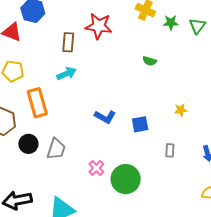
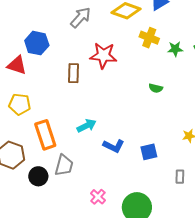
cyan arrow: (66, 74) -> (86, 126), moved
gray trapezoid: (56, 149) -> (64, 165), moved
pink cross: (96, 168) -> (98, 197), moved

